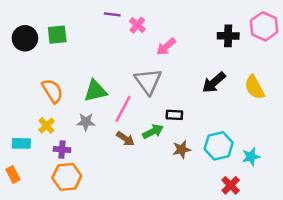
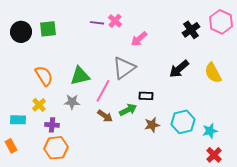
purple line: (112, 14) -> (97, 23), moved
black cross: (228, 36) -> (191, 30), turned -36
gray triangle: (148, 81) -> (124, 68), turned 30
red cross: (231, 185) -> (214, 155), moved

